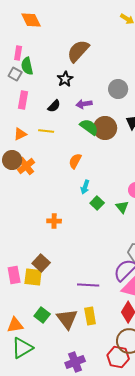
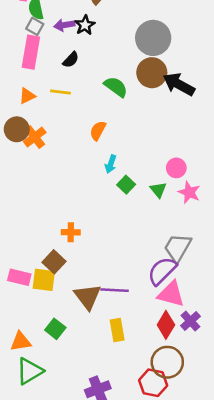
gray square: (15, 74) -> (35, 26), moved
gray circle: (118, 89) -> (153, 38), size x1.4
pink rectangle: (23, 100) -> (31, 52), size x1.4
purple arrow: (84, 104) -> (64, 25), moved
brown circle: (105, 128) -> (152, 73), moved
orange cross: (54, 221) -> (71, 232), moved
pink rectangle: (14, 275) -> (19, 277), turned -66
brown triangle: (67, 319) -> (88, 297), moved

